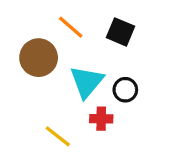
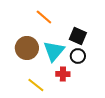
black square: (120, 32) -> (78, 36), moved
brown circle: (39, 58) -> (27, 48), moved

